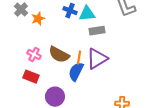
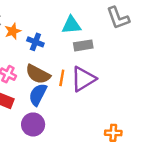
blue cross: (70, 11) -> (35, 42), moved
blue semicircle: (76, 72) -> (38, 95), moved

